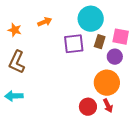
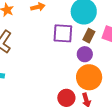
purple circle: (115, 57) -> (85, 54), moved

